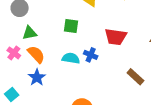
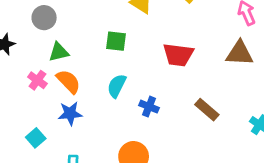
blue cross: (91, 55) -> (149, 107), moved
cyan semicircle: (71, 58) -> (117, 86), turned -72
blue star: (37, 77) -> (70, 113), turned 30

